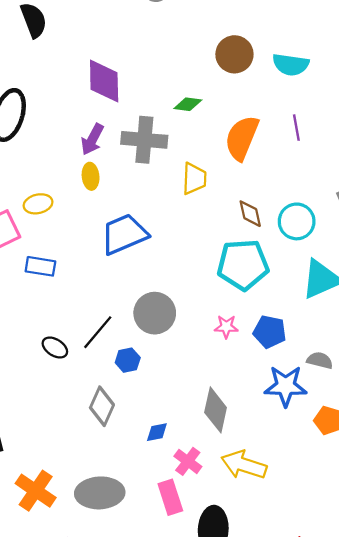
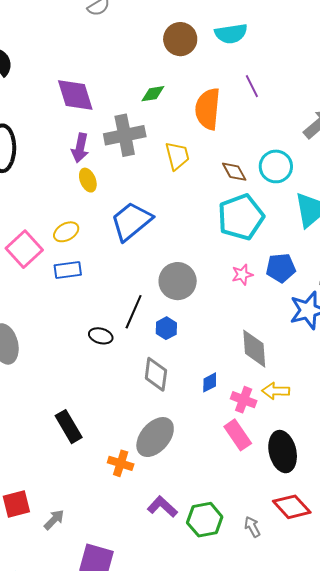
yellow ellipse: (38, 204) -> (66, 232), moved
yellow arrow: (244, 465) -> (276, 391), moved, size x0.7
orange cross: (36, 491) -> (121, 463), size x0.7
gray ellipse: (100, 493) -> (155, 437), moved, turned -30

